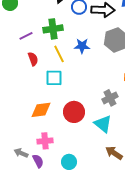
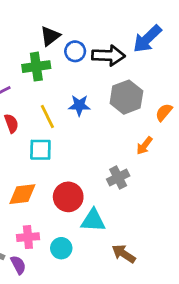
green cross: (53, 29) -> (36, 67), moved
cyan triangle: (103, 124) -> (93, 220), moved, turned -36
cyan circle: (69, 162) -> (61, 248), moved

